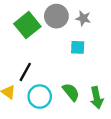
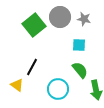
green semicircle: (71, 92) -> (80, 70), moved
cyan circle: (40, 97) -> (58, 89), moved

